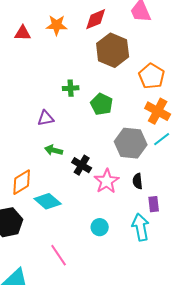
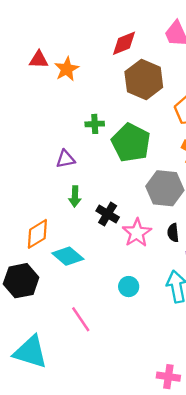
orange star: (57, 25) -> (67, 69), moved, turned -30
green pentagon: (102, 104) -> (131, 143), size x1.5
green arrow: (54, 150) -> (75, 196), turned -102

